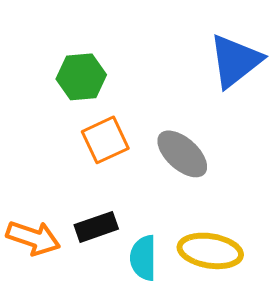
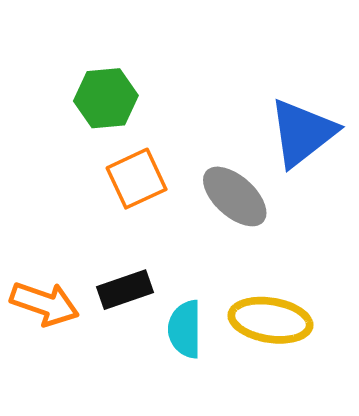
blue triangle: (235, 61) -> (302, 133), moved

